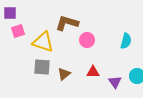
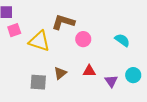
cyan semicircle: (126, 41) -> (122, 40), turned -70
gray square: (42, 67) -> (38, 82), moved

